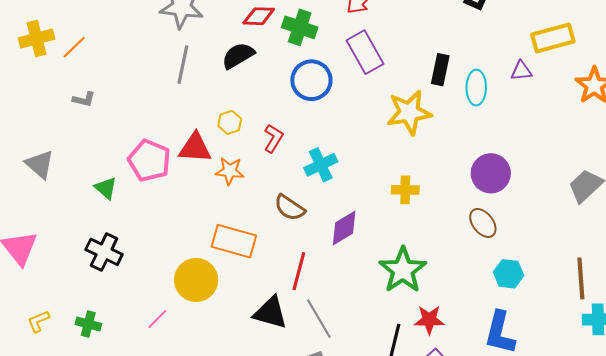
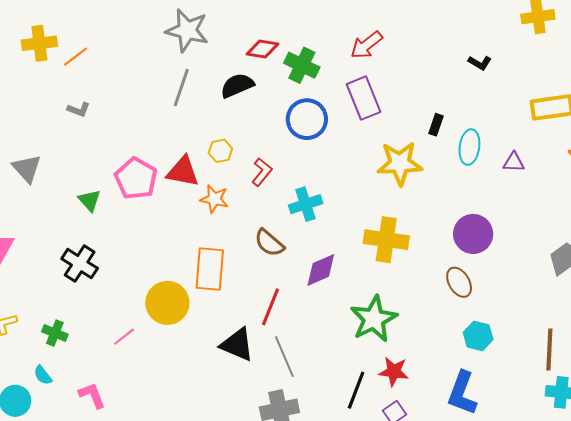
black rectangle: (440, 70) -> (436, 125), size x0.7
purple triangle: (521, 71) -> (514, 162), moved
yellow cross: (405, 190) -> (386, 240), size x1.6
orange rectangle: (234, 241) -> (210, 269), turned 72

